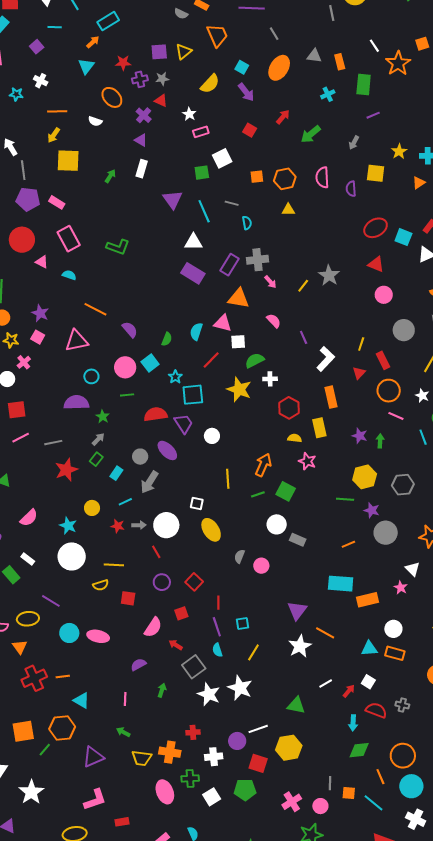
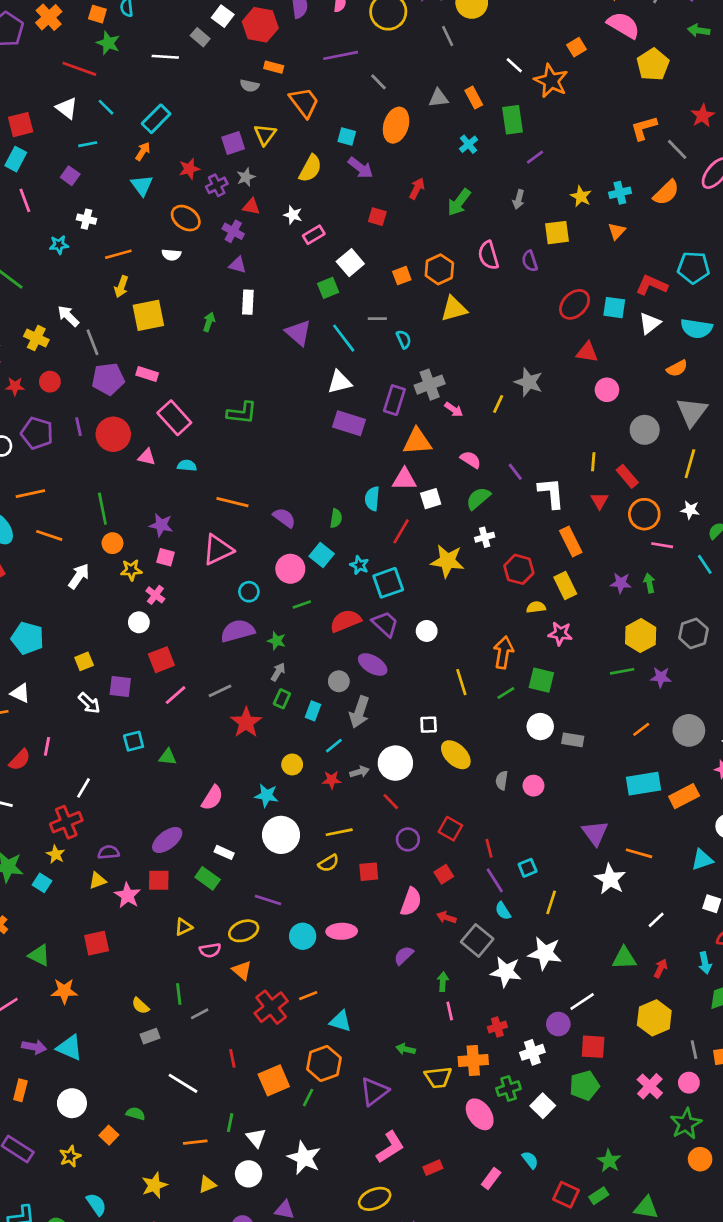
yellow triangle: (288, 210) -> (454, 309), size x1.5
white L-shape: (326, 359) -> (551, 493), turned -35
green semicircle: (255, 360) -> (478, 498), moved
gray circle: (386, 533) -> (689, 730), moved
red arrow: (349, 691) -> (661, 968), moved
pink line: (125, 699) -> (450, 1011), moved
yellow hexagon: (289, 748) -> (654, 1018), moved

